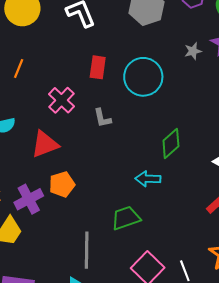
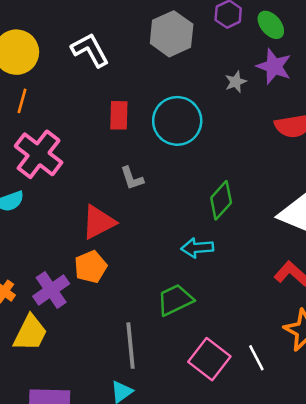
orange line: (19, 69) -> (22, 101), moved
pink cross: (61, 100) -> (39, 154), moved, size x1.4
red triangle: (45, 144) -> (98, 222), moved

